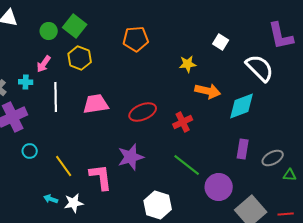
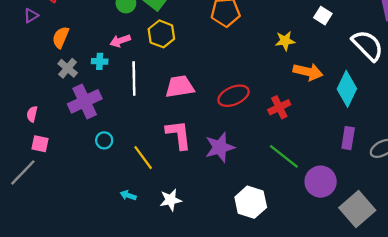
pink arrow: (44, 64) -> (120, 41), turned 36
cyan diamond: (242, 106) -> (347, 89), turned -44
pink L-shape: (101, 177) -> (179, 135), moved
white star: (74, 203) -> (171, 200), moved

